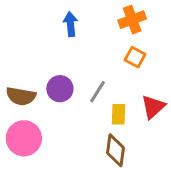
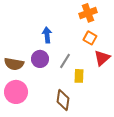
blue arrow: (70, 24) -> (47, 35), moved
red triangle: (153, 107) -> (102, 58), moved
brown diamond: (116, 150) -> (63, 100), moved

